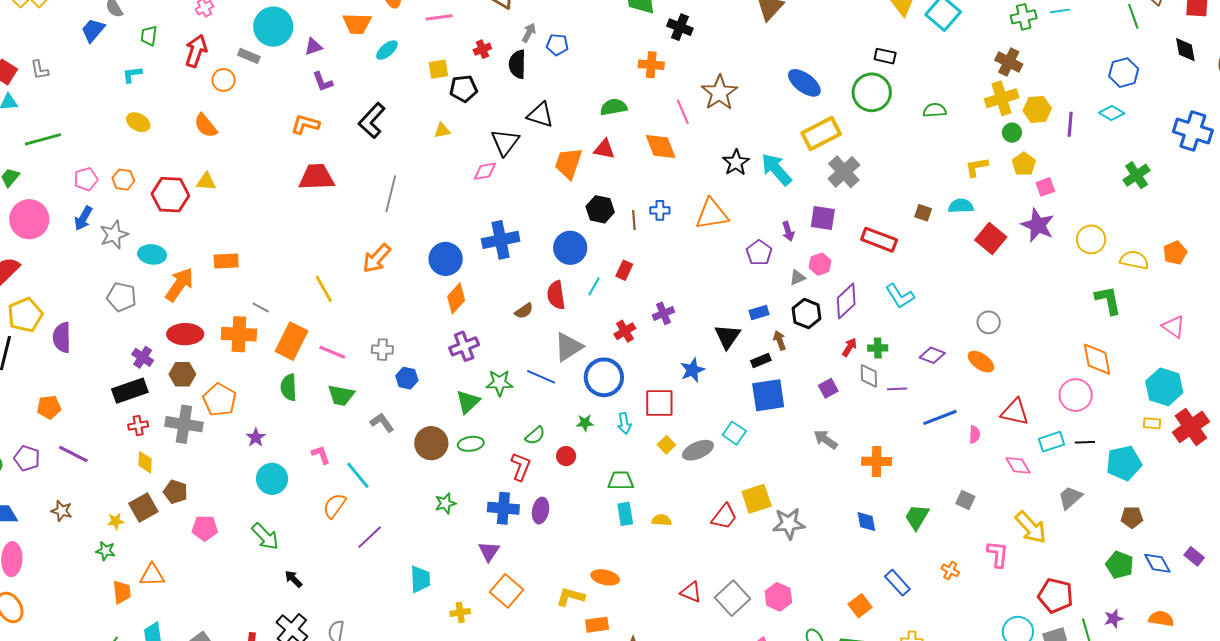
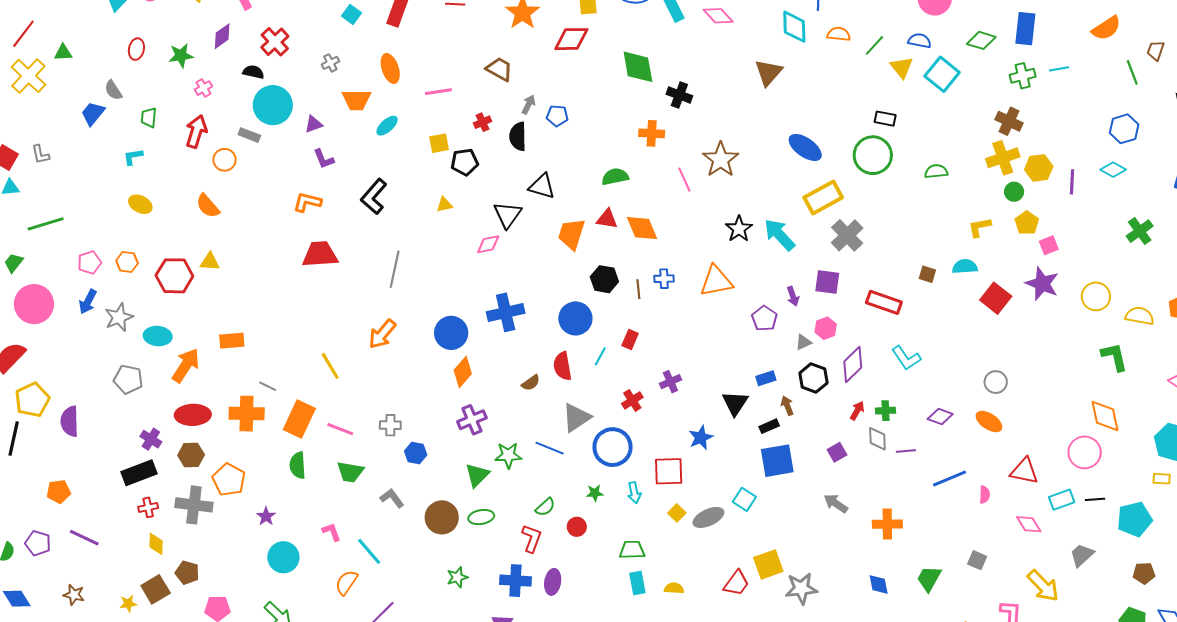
orange diamond: (661, 147) -> (642, 228), moved

